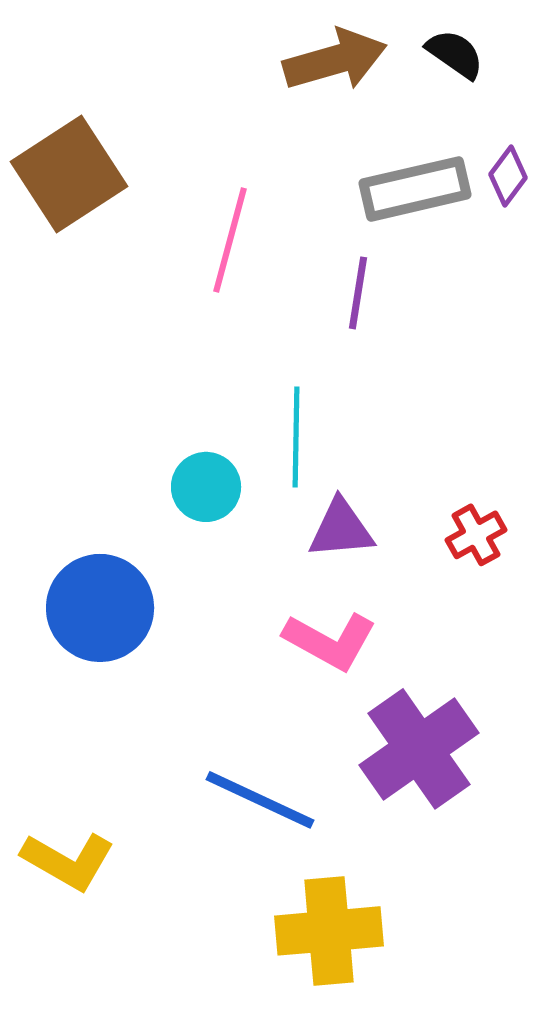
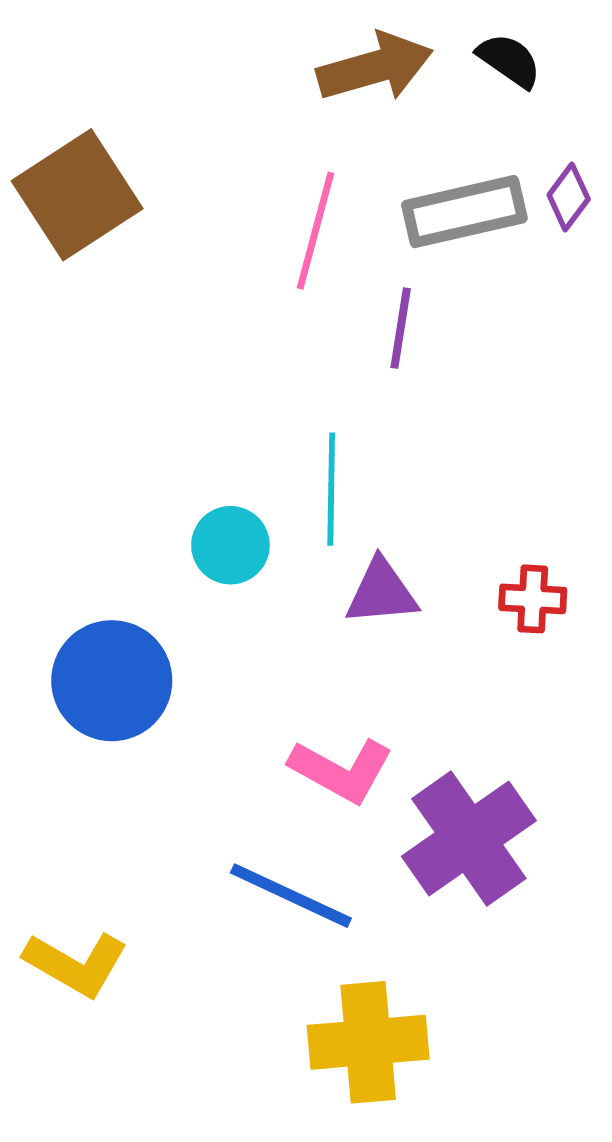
pink line: (230, 240) -> (316, 231), moved
red cross: (476, 535) -> (533, 599), turned 32
pink L-shape: (330, 641) -> (341, 770), moved

